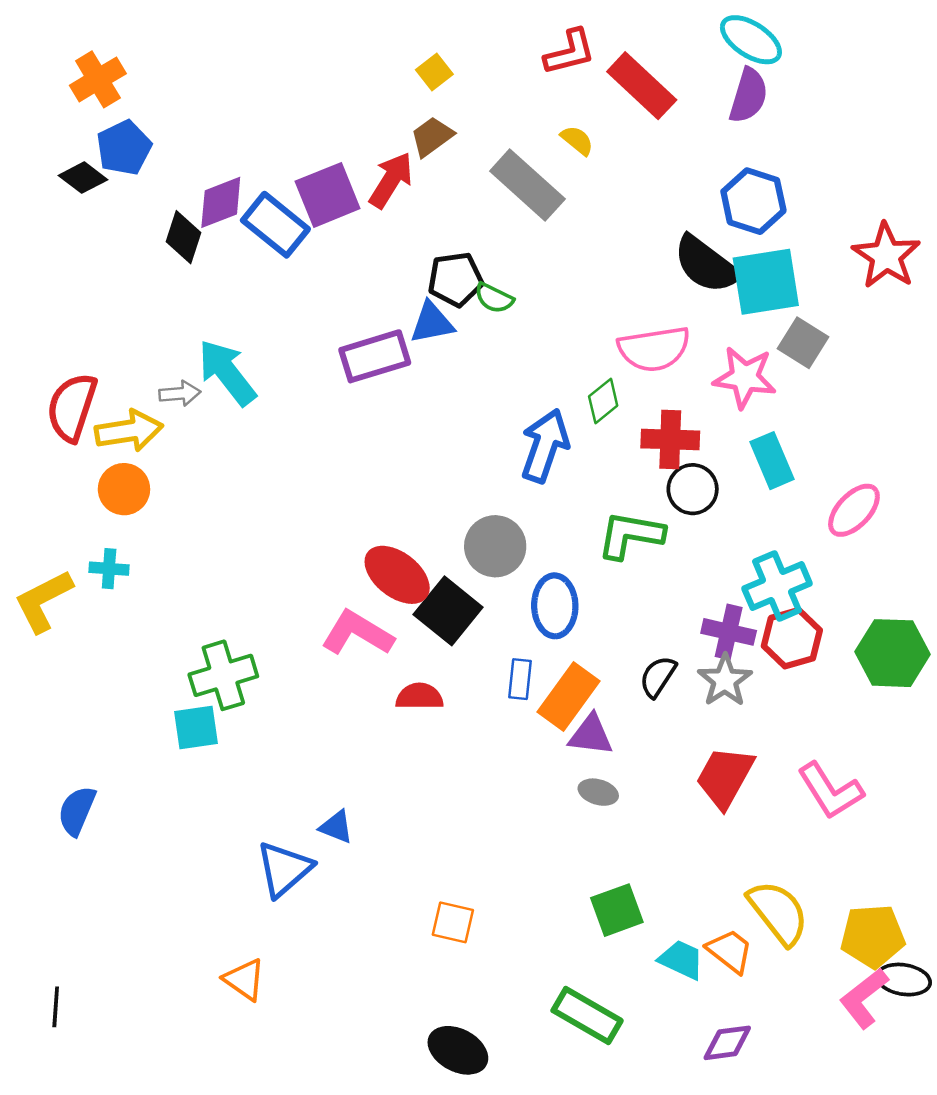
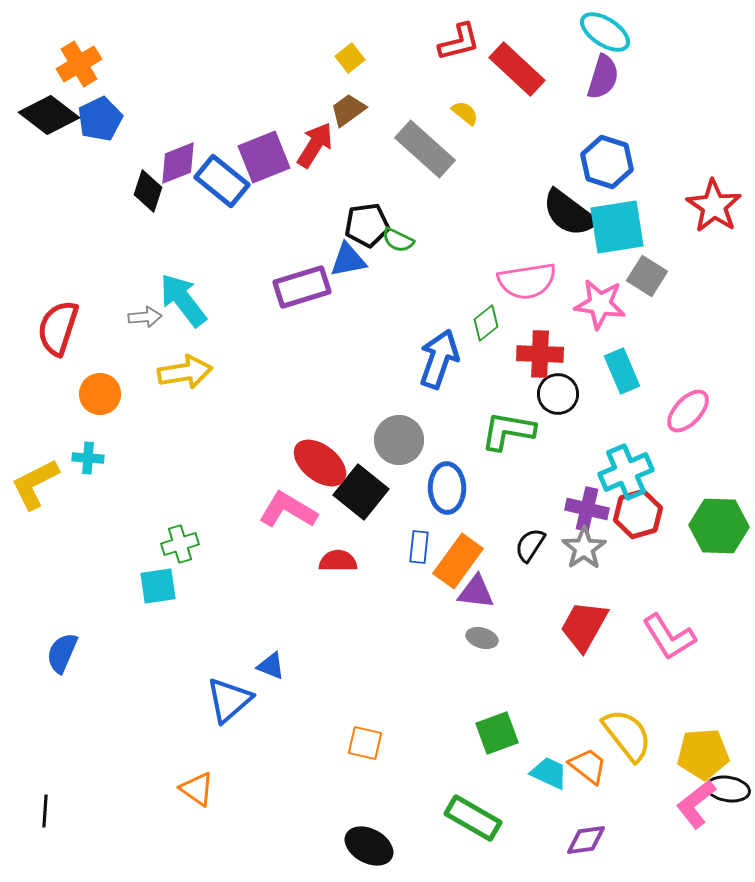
black diamond: (83, 178) -> (49, 115), moved, size x1.5
yellow arrow: (129, 431) -> (185, 372), moved
green cross: (223, 675) -> (180, 544), size x0.7

